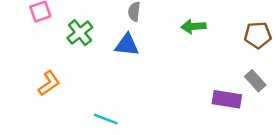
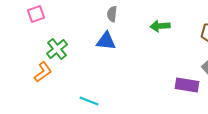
green cross: (80, 33) -> (57, 49), moved

